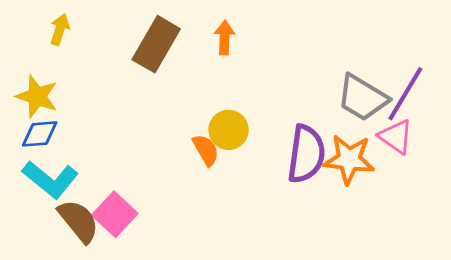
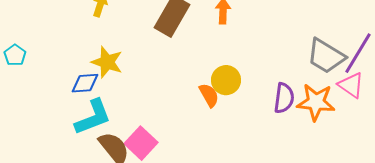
yellow star: (37, 96) -> (107, 62), moved
purple semicircle: (306, 154) -> (284, 98), size x0.7
cyan L-shape: (50, 179) -> (93, 117), turned -60

